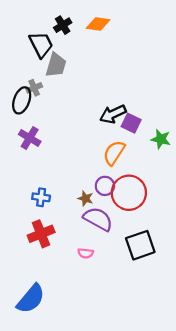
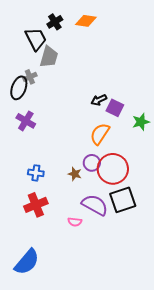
black arrow: (113, 114) -> (99, 100), size x0.7
green star: (161, 139) -> (141, 122), turned -30
purple semicircle: (98, 219) -> (95, 205), moved
black square: (140, 245) -> (123, 200), moved

